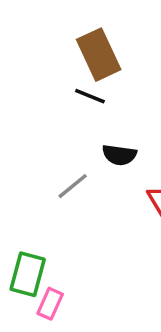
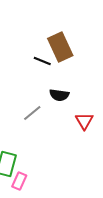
brown rectangle: (99, 55) -> (60, 47), moved

